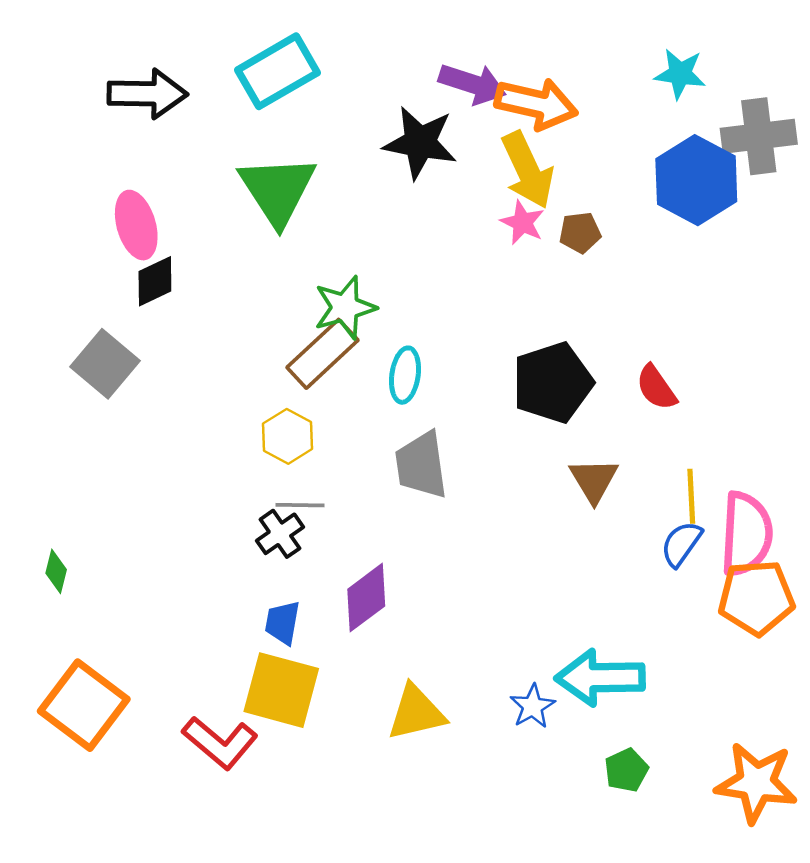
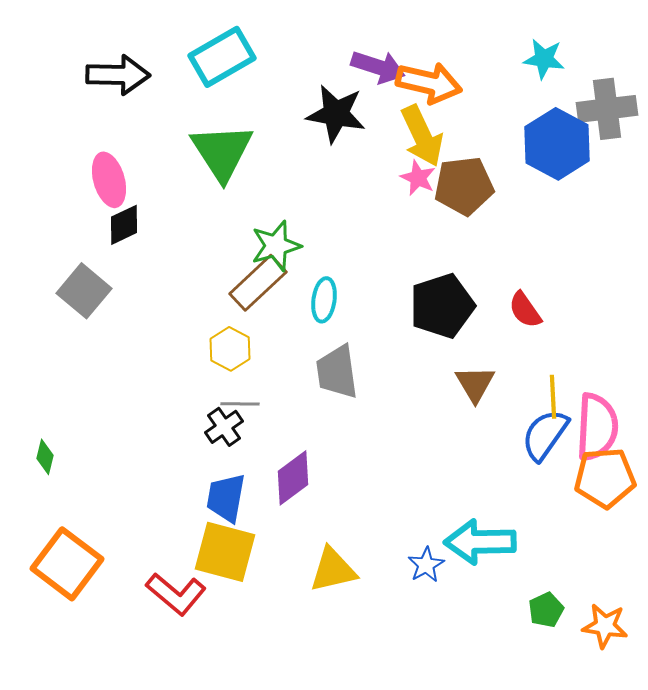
brown pentagon: (580, 233) -> (464, 186), size x1.8
blue semicircle: (681, 544) -> (545, 435), size x1.4
blue trapezoid: (282, 623) -> (226, 498), size x1.4
green pentagon: (626, 770) -> (546, 610), moved
orange star: (756, 783) -> (605, 626), size x0.7

